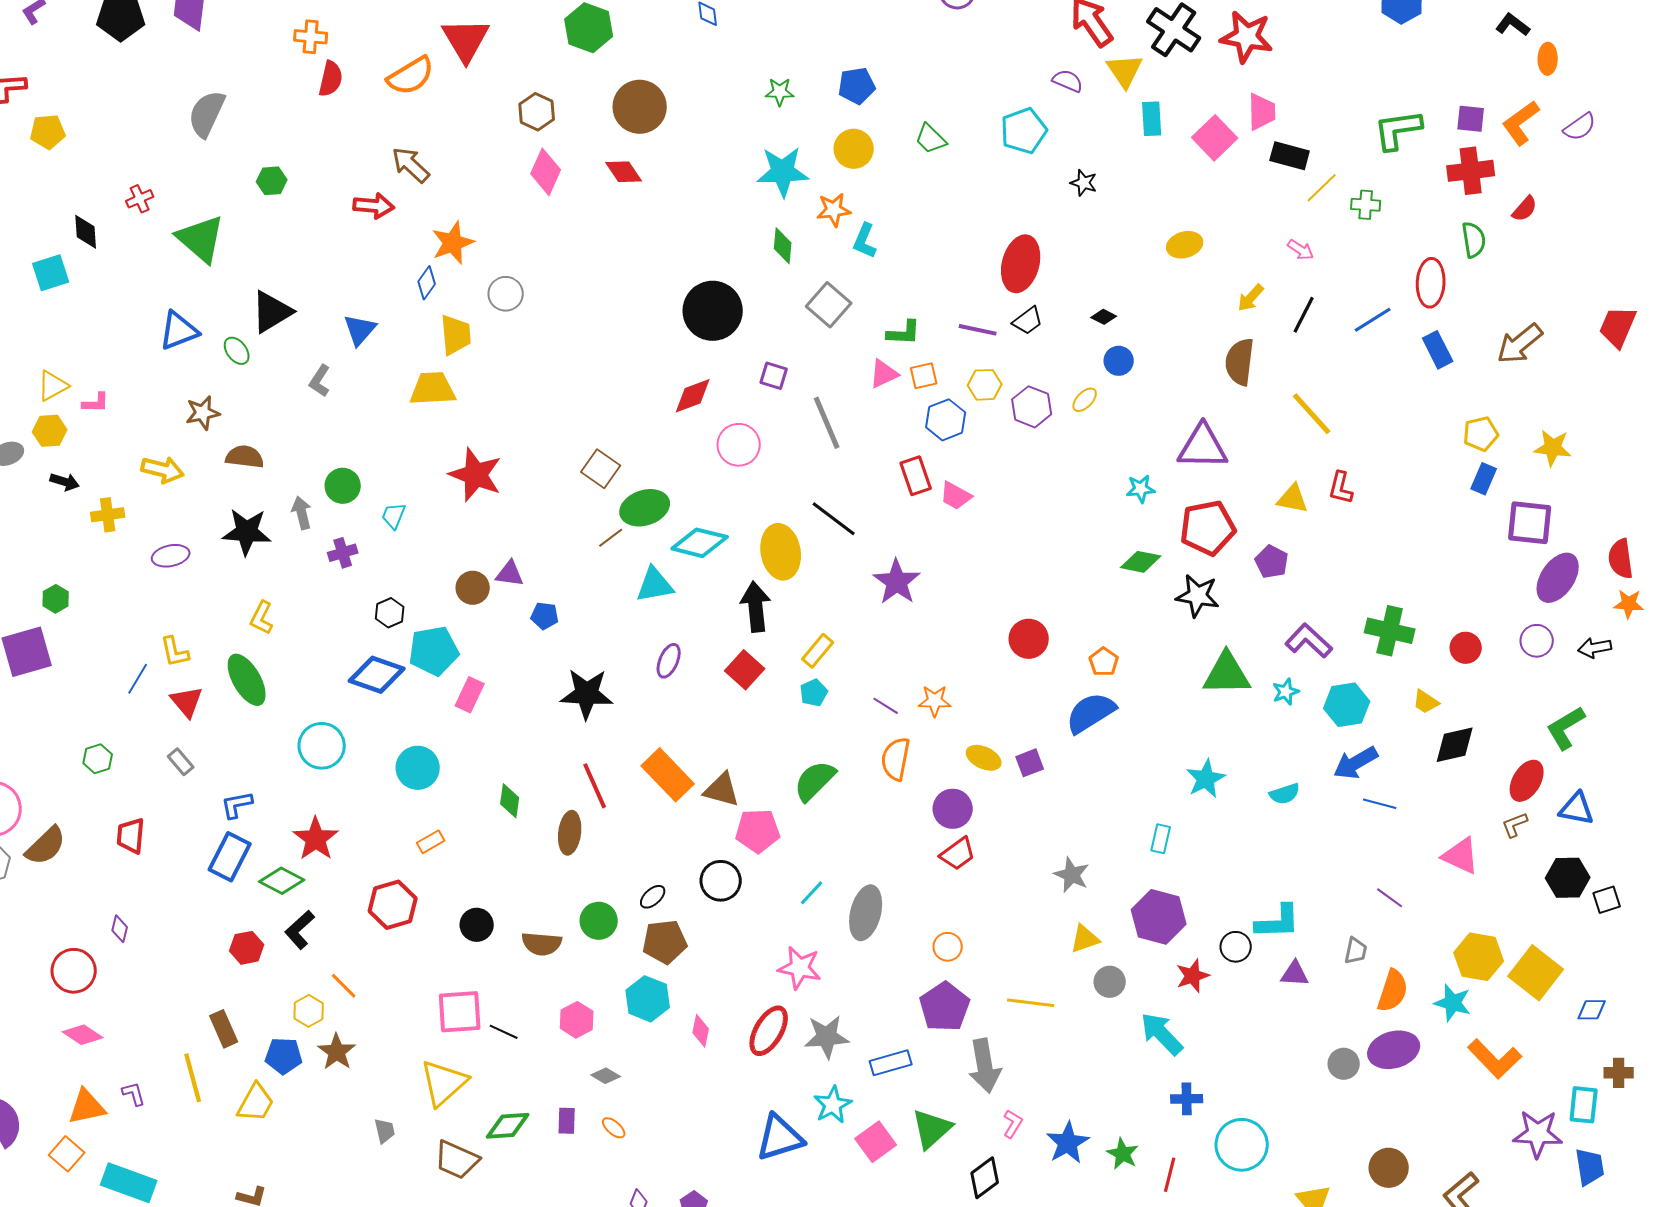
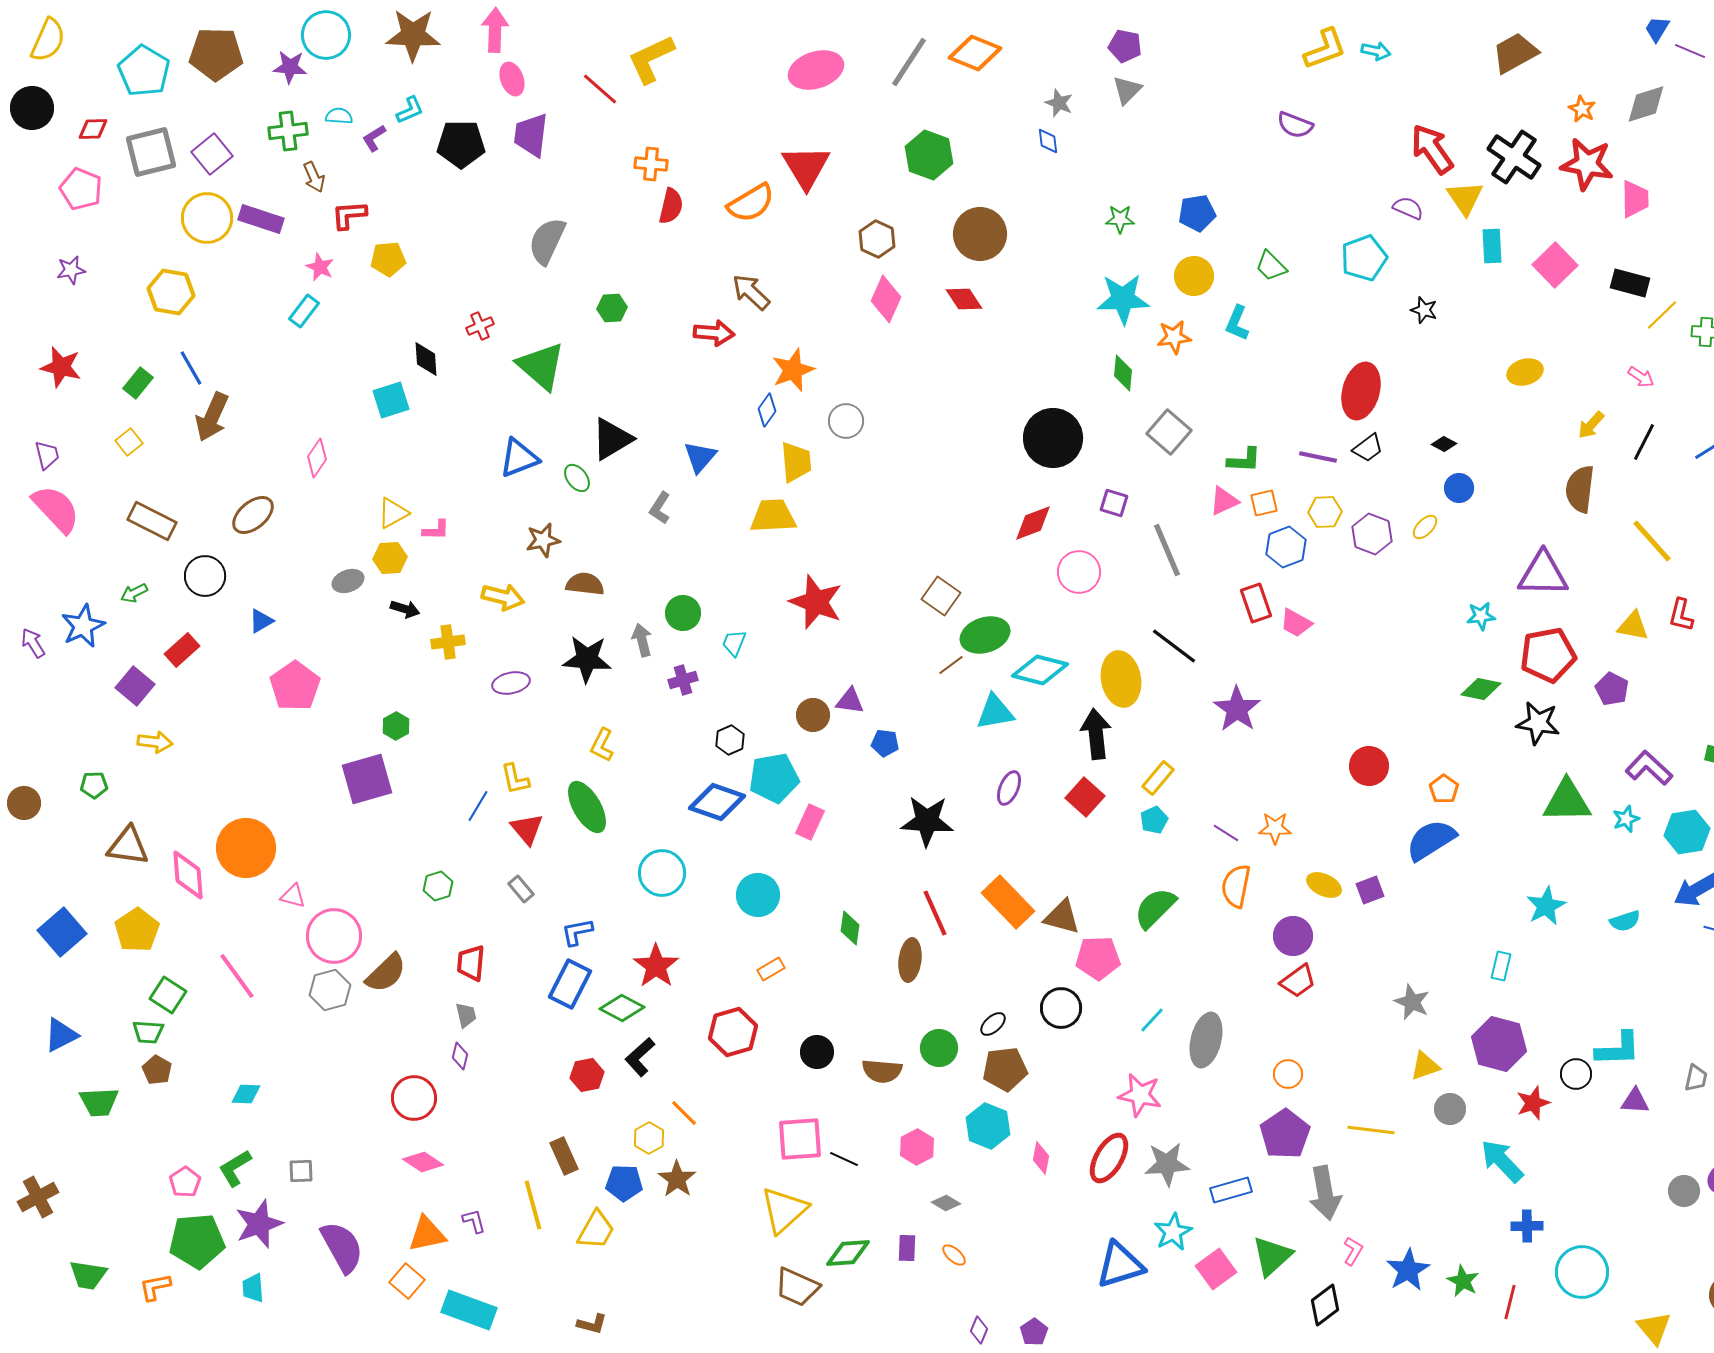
pink trapezoid: (1262, 112) -> (1635, 199), moved
cyan L-shape: (865, 241) -> (1237, 323), moved
gray trapezoid: (385, 1131) -> (466, 1015), moved

